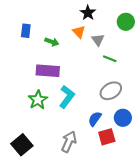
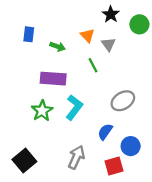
black star: (88, 13) -> (111, 14), moved
green line: (110, 59) -> (93, 65), moved, turned 40
blue circle: (123, 118) -> (131, 146), moved
red square: (107, 137) -> (114, 166), moved

